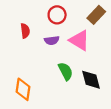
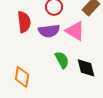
red semicircle: (25, 31) -> (24, 22), size x1.5
purple semicircle: (52, 40) -> (49, 31), size x1.5

